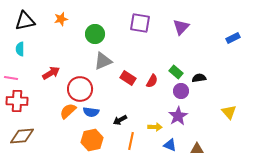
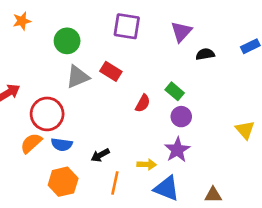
red rectangle: (128, 78) -> (111, 71), moved
black semicircle: (199, 78) -> (205, 54), moved
yellow triangle: (229, 112) -> (245, 130), moved
blue triangle: (170, 145) -> (167, 188), size x1.5
brown triangle: (197, 149) -> (213, 195), moved

